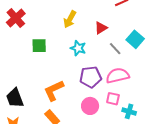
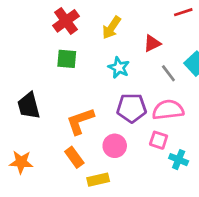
red cross: (16, 18) -> (66, 21), moved
black trapezoid: (15, 98) -> (29, 106), moved
pink circle: (90, 106) -> (115, 146), moved

